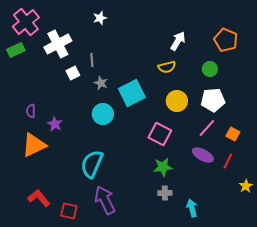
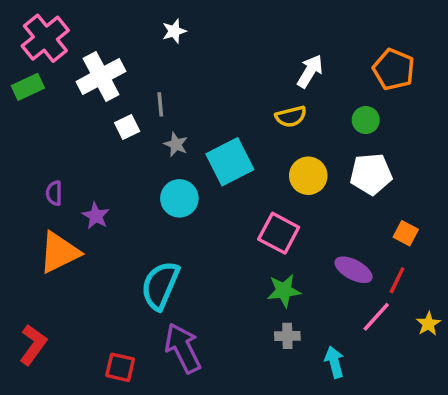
pink line: (207, 128) -> (376, 317), moved
red L-shape: (39, 198) -> (33, 345), moved, turned 75

